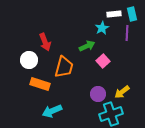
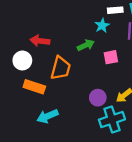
red arrow: (45, 42) -> (40, 41), turned 120
pink square: (103, 61) -> (111, 57), moved, turned 32

